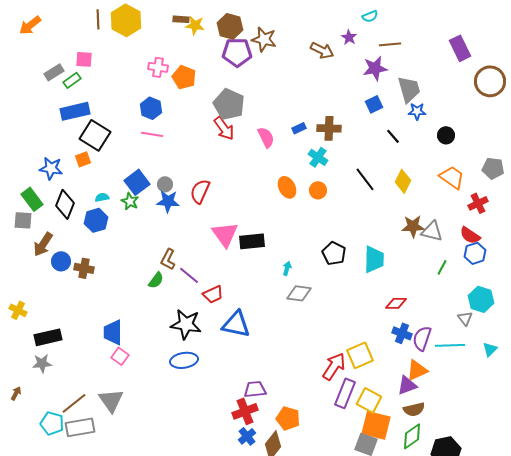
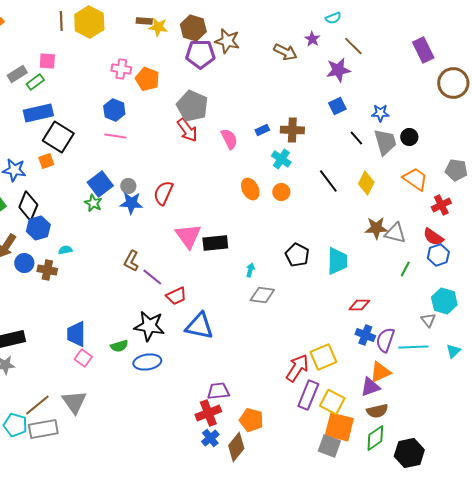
brown line: (390, 44) -> (353, 46), turned 50
gray trapezoid: (409, 89) -> (385, 142), moved
cyan semicircle: (102, 197) -> (65, 250), moved
blue hexagon: (96, 220) -> (38, 228), moved
green semicircle: (156, 280) -> (119, 346), moved, turned 36

